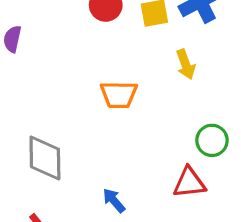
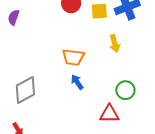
gray diamond: (45, 158) -> (25, 90), turned 56
blue arrow: (114, 200) -> (77, 82), moved

